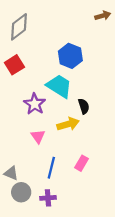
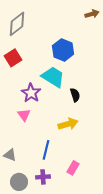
yellow arrow: (68, 124) -> (68, 124), moved
pink triangle: (38, 136) -> (24, 115), moved
pink rectangle: (82, 163) -> (73, 168), moved
gray circle: (21, 192) -> (19, 182), moved

